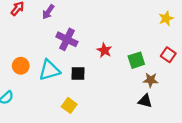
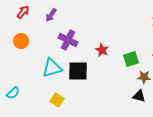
orange circle: (21, 66) -> (21, 41), moved
black square: (78, 73) -> (78, 71), size x1.5
yellow square: (69, 105) -> (57, 100), moved

